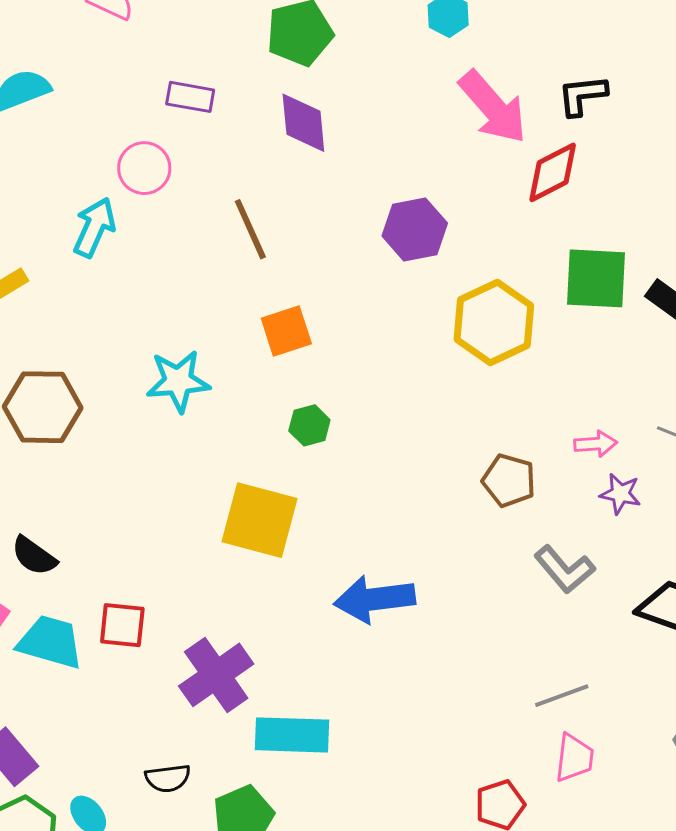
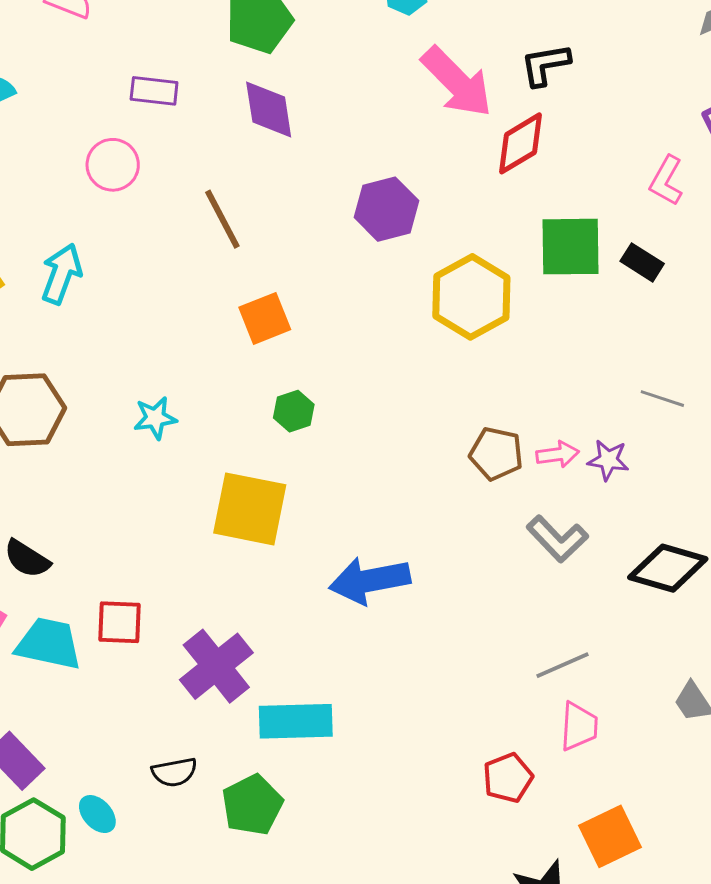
cyan arrow: (94, 227) -> (61, 274), moved
cyan star: (178, 381) -> (155, 418), moved, size x0.7
pink arrow: (596, 444) -> (558, 454), moved

